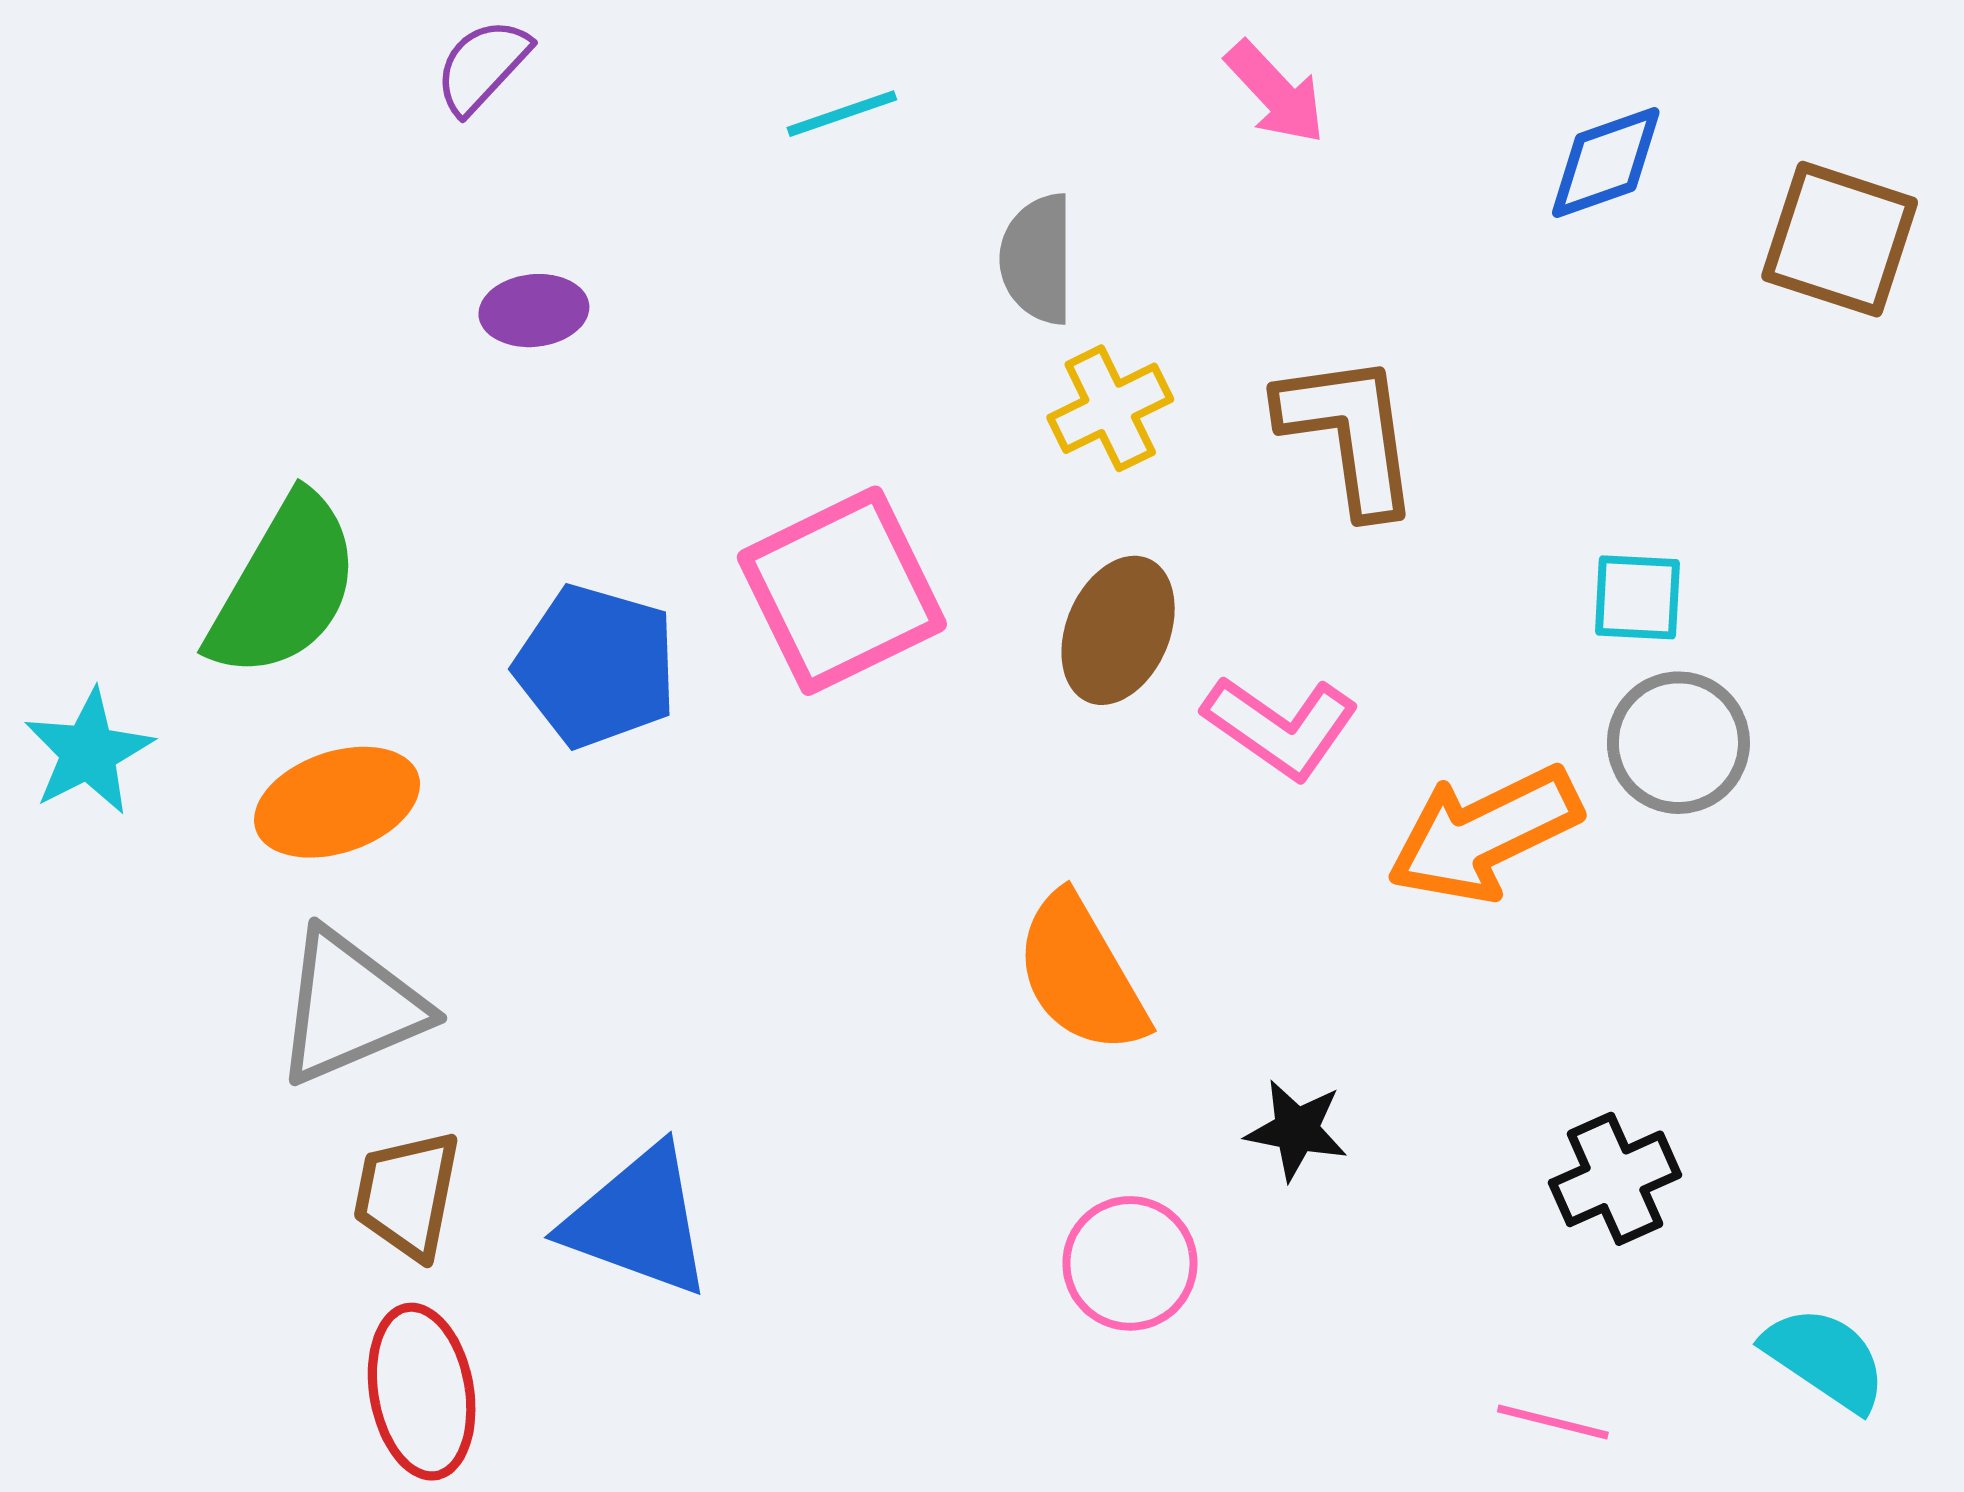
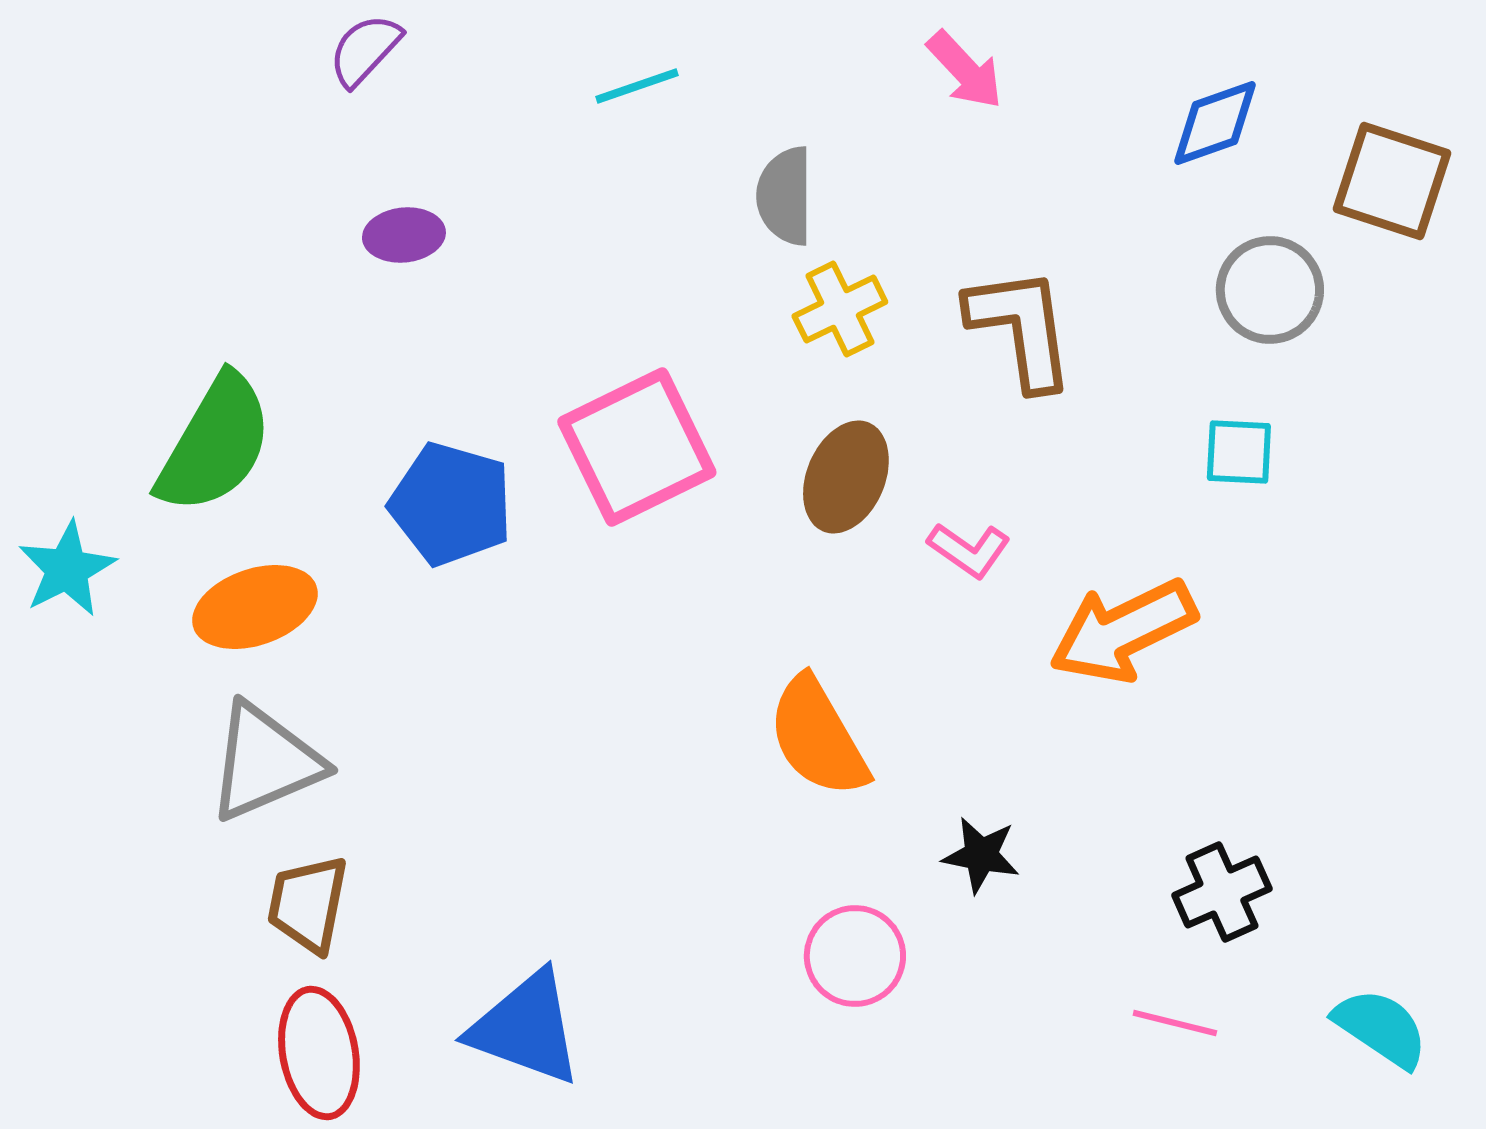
pink L-shape: (1281, 727) -> (969, 550), size x0.7
gray circle: (1678, 743) -> (1270, 290), moved
blue triangle: (638, 1221) -> (526, 1028), moved
pink line: (1553, 1422) -> (1175, 1023), moved

